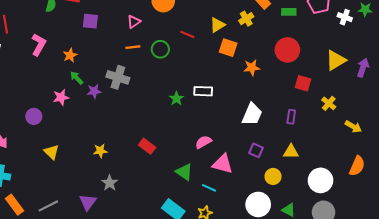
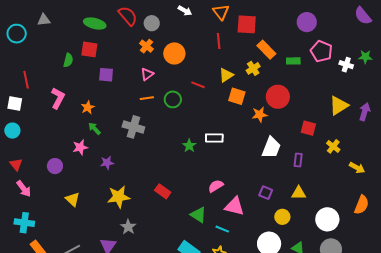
red circle: (287, 50) -> (278, 97), moved
purple star: (94, 91) -> (107, 163), moved
white trapezoid: (252, 114) -> (271, 148), moved
yellow star: (100, 151) -> (119, 197), size x1.6

